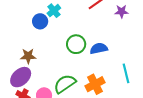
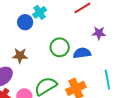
purple star: (121, 11) -> (99, 33), moved
brown star: (28, 56) -> (20, 56), moved

